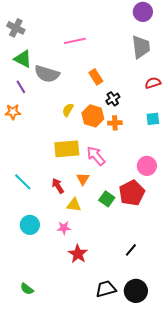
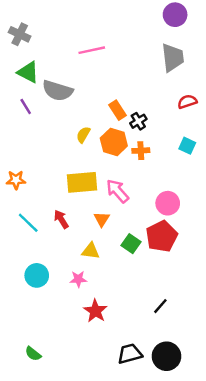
orange rectangle: (96, 77) -> (118, 110), moved
orange star: (13, 112) -> (16, 180), moved
cyan square: (153, 119) -> (187, 146), turned 32
pink circle: (147, 166) -> (168, 203), moved
red arrow: (58, 186) -> (61, 219), moved

